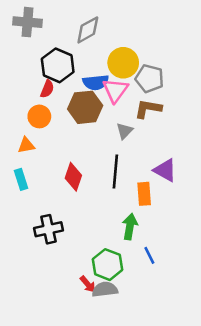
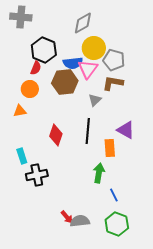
gray diamond: (88, 30) -> (83, 23), moved
cyan rectangle: (21, 179) -> (22, 156), moved
green hexagon: (107, 265) -> (117, 224), moved

